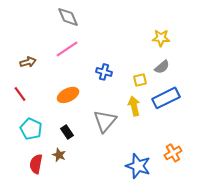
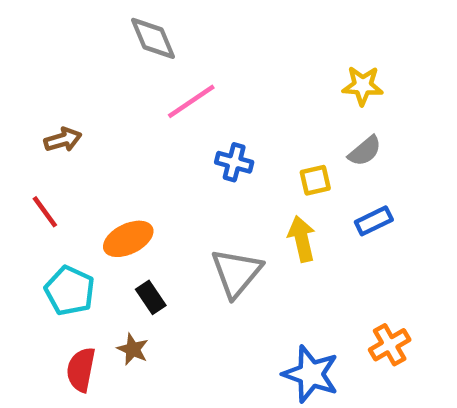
pink line: (67, 49) -> (191, 101), moved
orange ellipse: (68, 95) -> (128, 239), moved
blue rectangle: (166, 98) -> (374, 221), size x0.6

